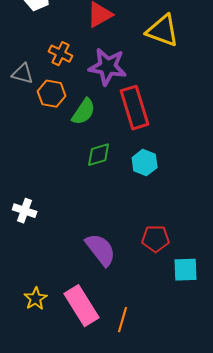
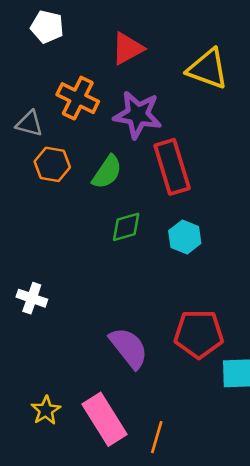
orange cross: (61, 54) -> (78, 98), size x1.4
orange hexagon: (52, 94) -> (52, 164), moved
red pentagon: (156, 239) -> (199, 334), size x1.4

